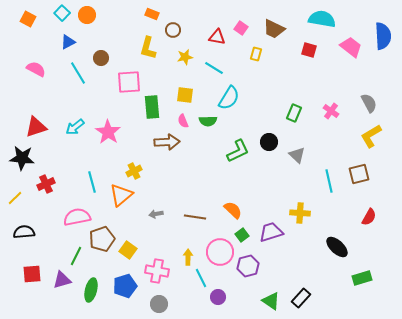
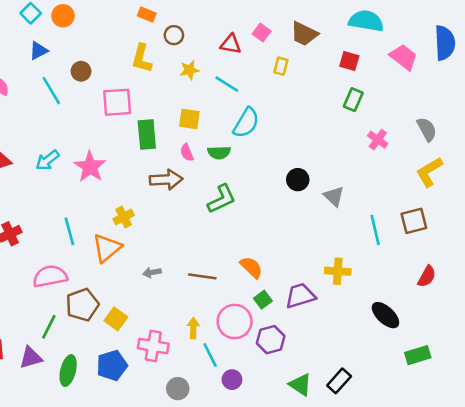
green rectangle: (294, 113) -> (353, 100), moved
green L-shape: (238, 151) -> (222, 199), moved
gray circle: (159, 304) -> (178, 389), moved

